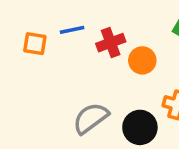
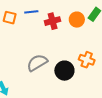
orange circle: (142, 60) -> (77, 20), moved

